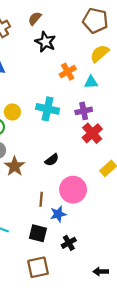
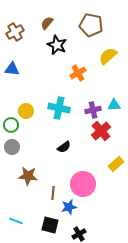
brown pentagon: (95, 21) -> (91, 25), moved
cyan triangle: (91, 82) -> (114, 105), moved
black semicircle: (52, 160) -> (64, 147), moved
brown star: (15, 166) -> (28, 176), moved, turned -30

